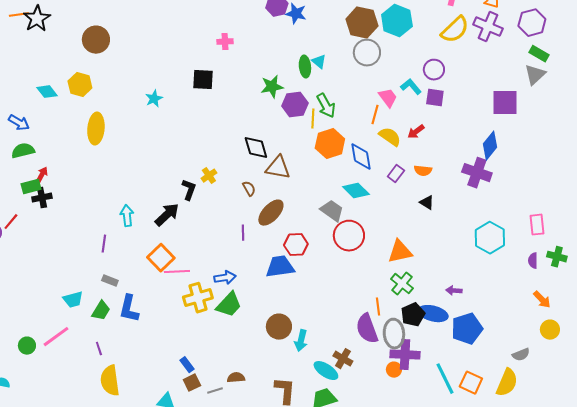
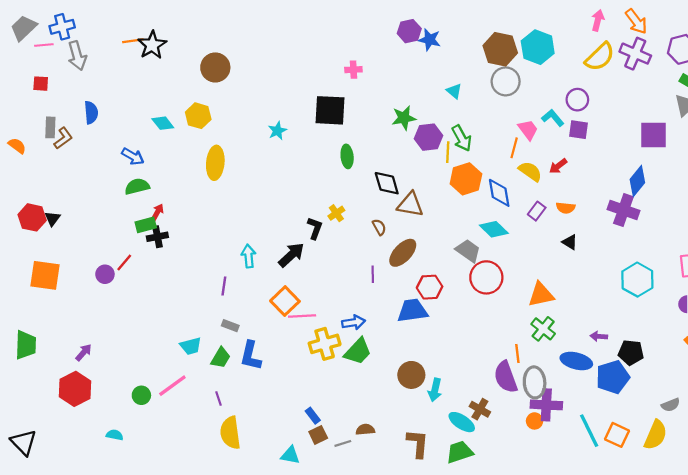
green ellipse: (305, 67) -> (347, 156), moved
black square: (203, 80) -> (330, 110), size x1.4
black pentagon: (413, 315) -> (631, 352), moved, turned 30

